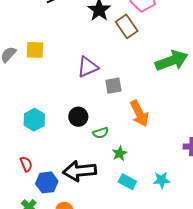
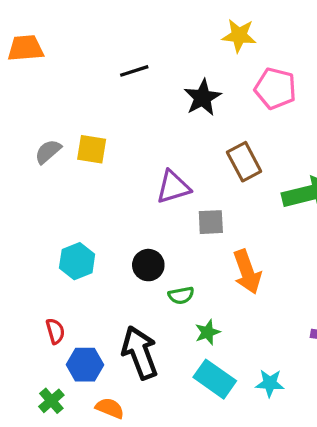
brown rectangle: (127, 26) -> (244, 162), moved
black arrow: (80, 171) -> (140, 353), turned 68
cyan rectangle: (127, 182) -> (215, 379), size x1.4

